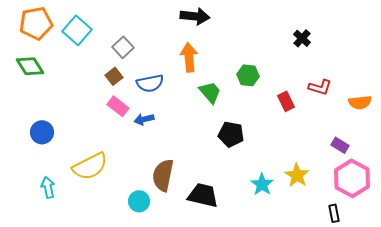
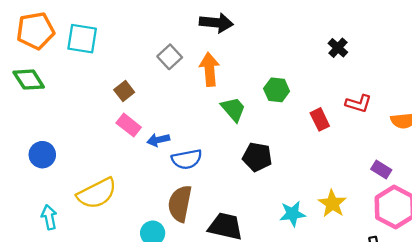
cyan square: (77, 30) -> (82, 39), turned -32
gray square: (123, 47) -> (170, 57), moved
blue semicircle: (150, 83) -> (187, 159), moved
cyan star: (262, 184) -> (292, 214), turned 30

